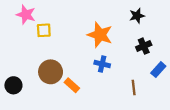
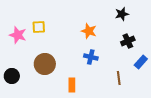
pink star: (26, 15) -> (18, 35), moved
orange star: (100, 35) -> (89, 31), size x0.7
orange rectangle: (72, 85) -> (72, 85), moved, turned 48

